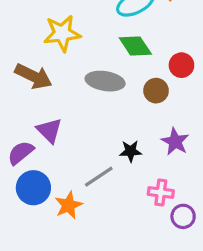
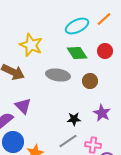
yellow star: (62, 33) -> (31, 45), turned 30
red circle: (181, 65) -> (105, 51), moved
gray line: (99, 177) -> (68, 141), moved

